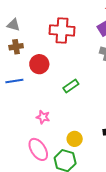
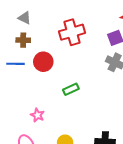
red cross: (62, 30) -> (72, 32), turned -30
blue line: (14, 81) -> (16, 64), moved

